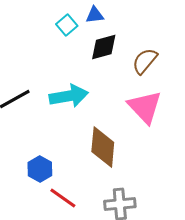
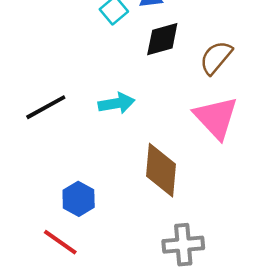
cyan arrow: (69, 96) -> (116, 103), size x0.7
red line: (63, 198) -> (60, 242), moved

